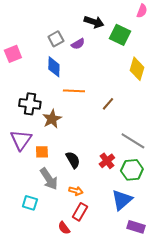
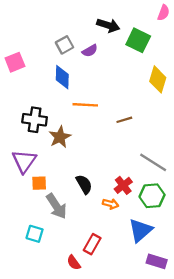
brown line: (108, 104) -> (124, 120), turned 32
orange square: (42, 152) -> (39, 183), moved
orange arrow: (76, 191) -> (111, 204), moved

